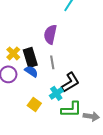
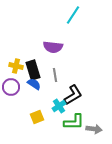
purple semicircle: (50, 34) -> (53, 47), turned -96
yellow cross: (13, 53) -> (16, 66), turned -32
yellow square: (34, 104) -> (37, 117), turned 32

